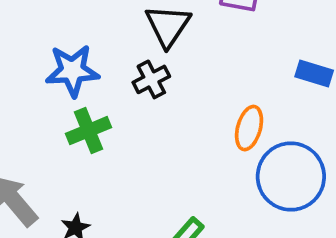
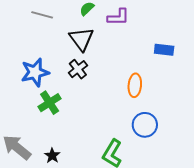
blue circle: (291, 177) -> (145, 125), moved, size x0.7

